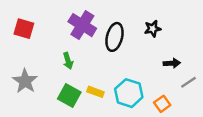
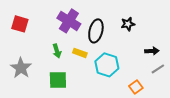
black arrow: (172, 63) -> (152, 51), moved
yellow rectangle: (95, 92) -> (80, 53), moved
cyan hexagon: (129, 93) -> (107, 65), moved
green square: (69, 95) -> (58, 80), turned -30

